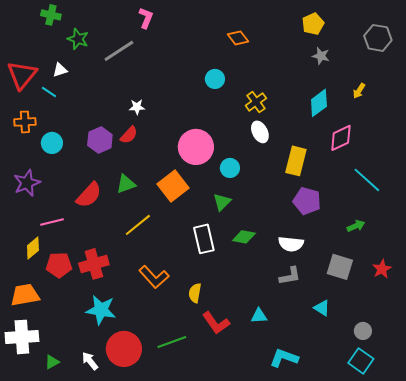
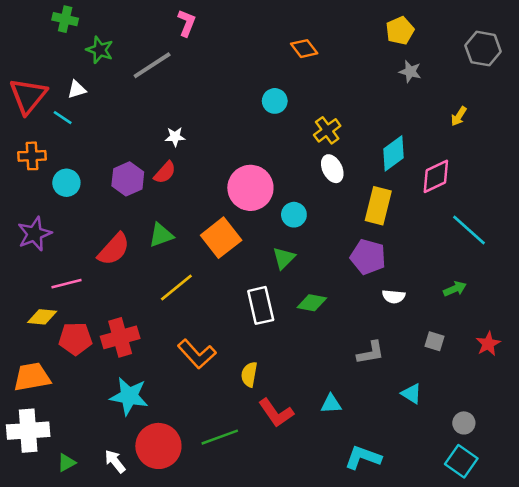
cyan diamond: (319, 103) -> (394, 153), moved
purple pentagon: (307, 201) -> (368, 257), moved
white semicircle: (291, 244) -> (394, 296), moved, size x0.7
yellow diamond: (33, 248) -> (42, 317), turned 45
gray square: (340, 267) -> (434, 341), size x0.6

